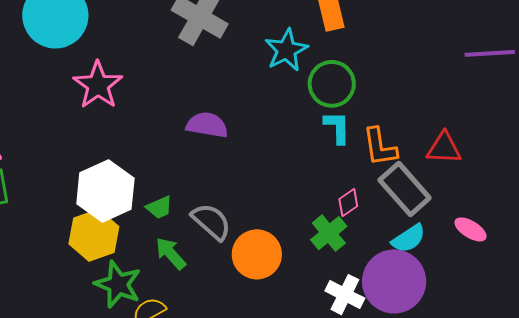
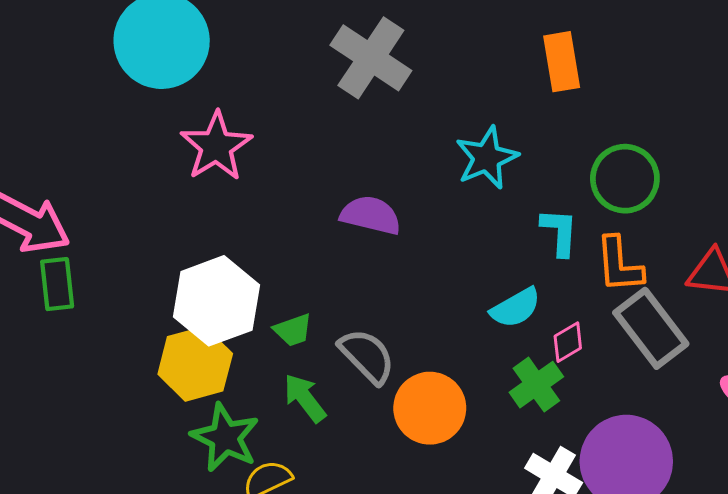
cyan star: (286, 50) -> (487, 158), moved
green circle: (332, 84) -> (625, 179), moved
cyan semicircle: (409, 238) -> (516, 308), moved

